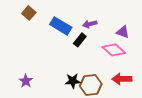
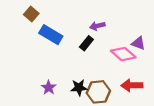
blue rectangle: (61, 26) -> (51, 35), moved
purple triangle: (123, 32) -> (138, 43), moved
purple star: (26, 81) -> (49, 88), moved

